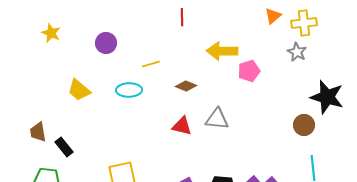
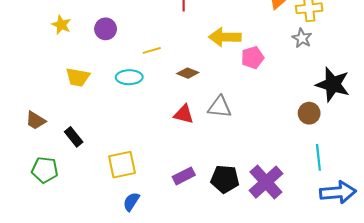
yellow star: (51, 33) -> (61, 25), moved
yellow trapezoid: (79, 90) -> (78, 77), turned -30
brown trapezoid: (38, 132) -> (36, 120), turned -50
black rectangle: (64, 147) -> (74, 137), moved

